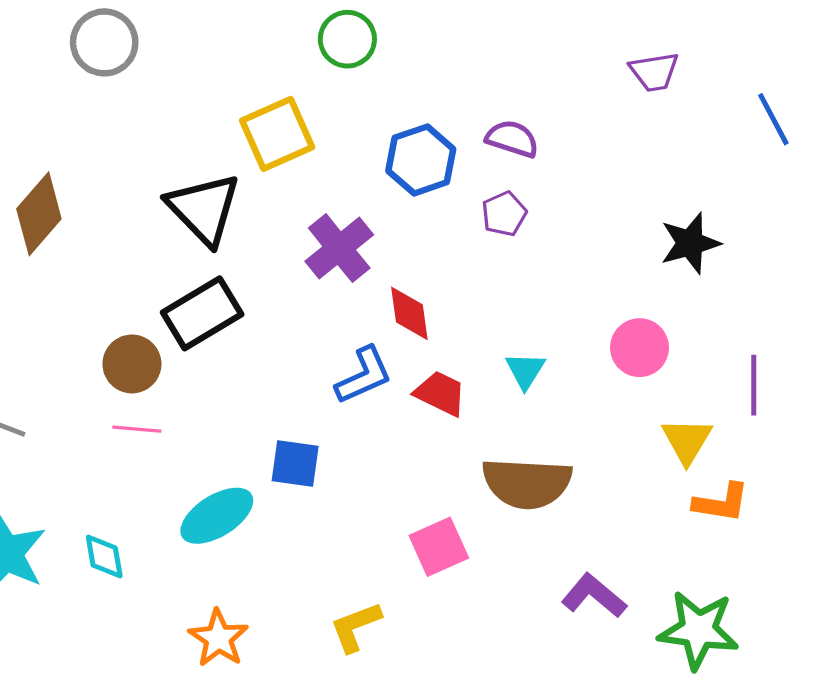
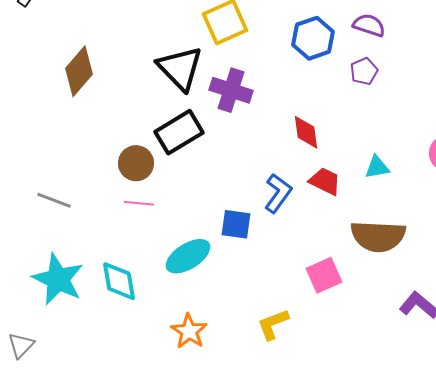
purple cross: (339, 248) -> (231, 90), moved, turned -33
cyan triangle: (525, 370) -> (377, 167), turned 48
blue L-shape: (364, 375) -> (278, 193), moved, turned -30
cyan diamond: (104, 557) -> (119, 281), size x1.4

